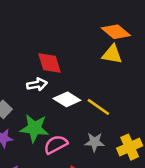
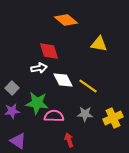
orange diamond: (116, 32) -> (66, 20), moved
white diamond: (67, 99) -> (63, 80), turned 30
pink semicircle: (56, 145) -> (54, 116), turned 30

